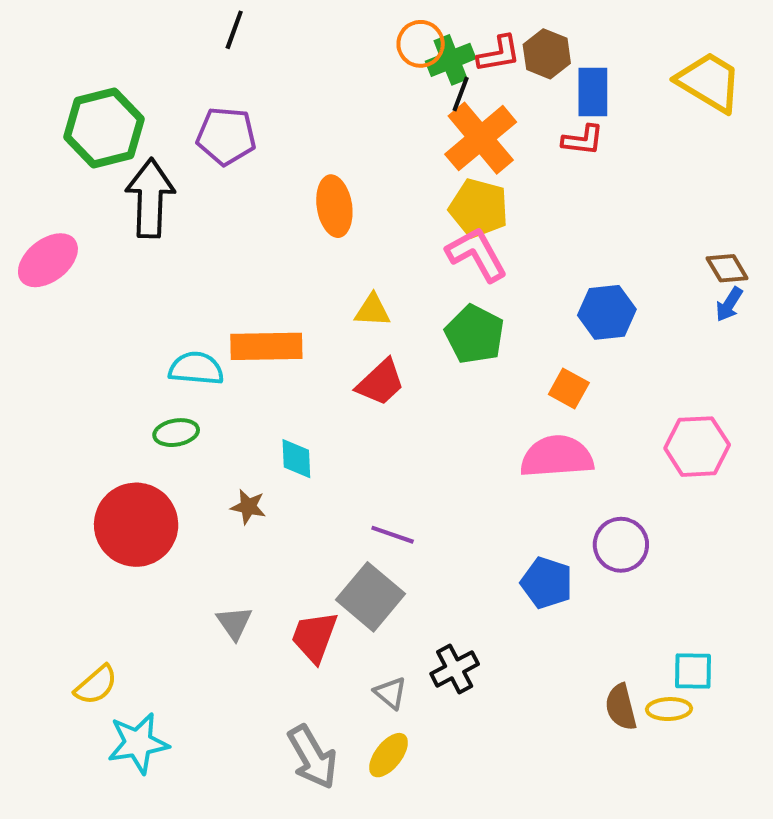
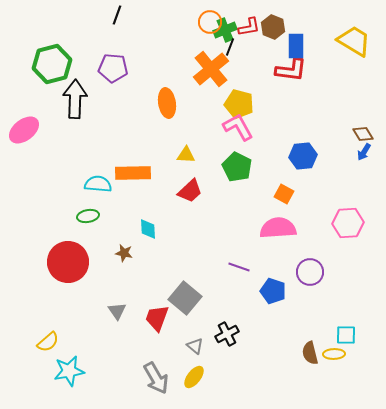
orange cross: (481, 138) -> (211, 69), moved
red L-shape: (583, 140) -> (291, 70), size x1.5
purple line: (393, 535) -> (239, 267), moved

